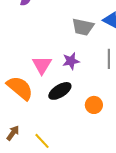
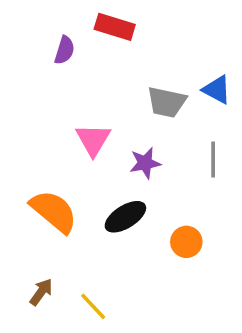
pink triangle: (42, 65) -> (93, 140), moved

